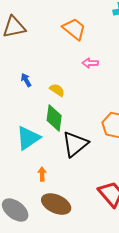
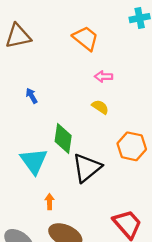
yellow semicircle: (57, 90) -> (100, 107), moved
cyan triangle: (28, 138) -> (34, 161), turned -32

